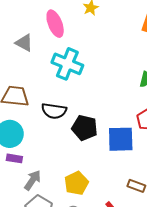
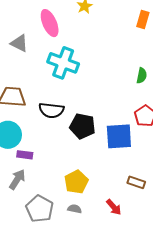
purple rectangle: (14, 158) -> (25, 155), moved
gray arrow: (32, 180) -> (17, 179), moved

